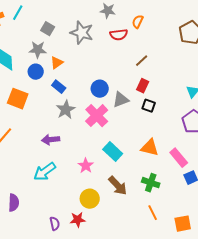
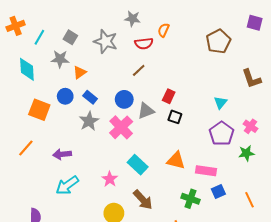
cyan line: (18, 13) -> (39, 37), moved
brown line: (142, 61) -> (139, 70), moved
blue circle: (36, 72) -> (65, 96), moved
blue rectangle: (59, 87) -> (90, 97), moved
purple arrow: (51, 140) -> (62, 154), moved
pink rectangle: (179, 158) -> (206, 171), turned -42
green cross: (151, 183) -> (190, 199), moved

